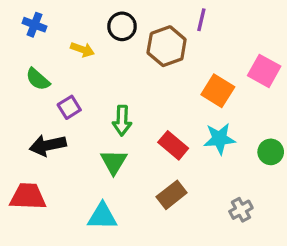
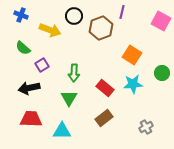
yellow arrow: (82, 50) -> (50, 30), size x1.5
pink square: (264, 71) -> (161, 21), moved
green circle: (271, 152) -> (162, 73), moved
red trapezoid: (28, 196) -> (31, 119), moved

